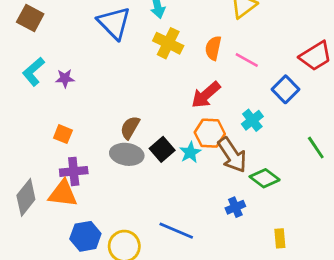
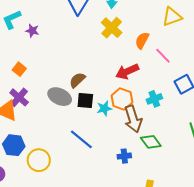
brown semicircle: (130, 128) -> (77, 80), moved
black square: (162, 149) -> (85, 101), turned 30
purple cross: (74, 171) -> (19, 97), turned 30
blue line: (176, 231) -> (81, 139), moved

